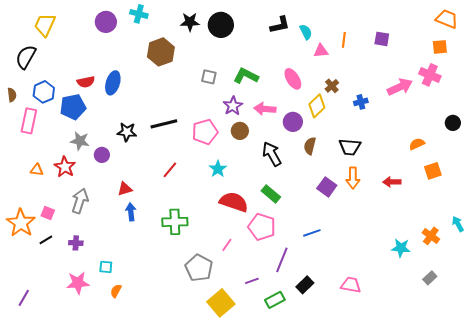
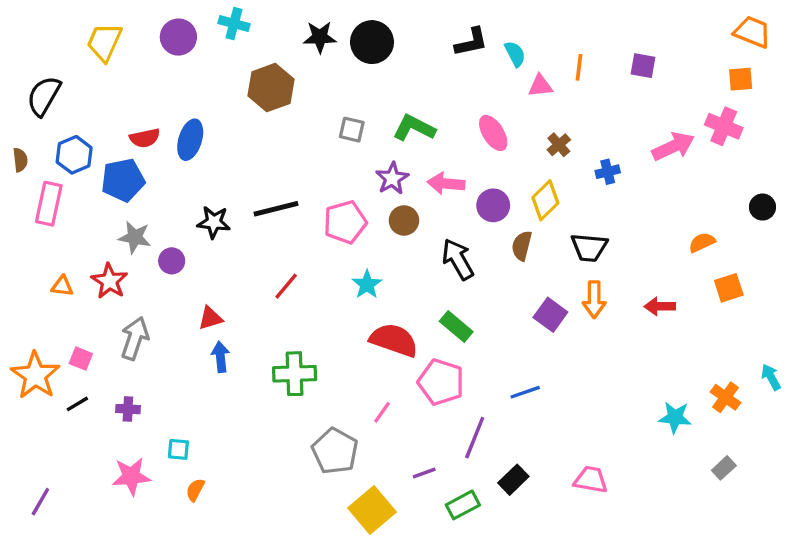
yellow trapezoid: (45, 25) -> (104, 42), moved
yellow diamond: (317, 106) -> (545, 200), moved

